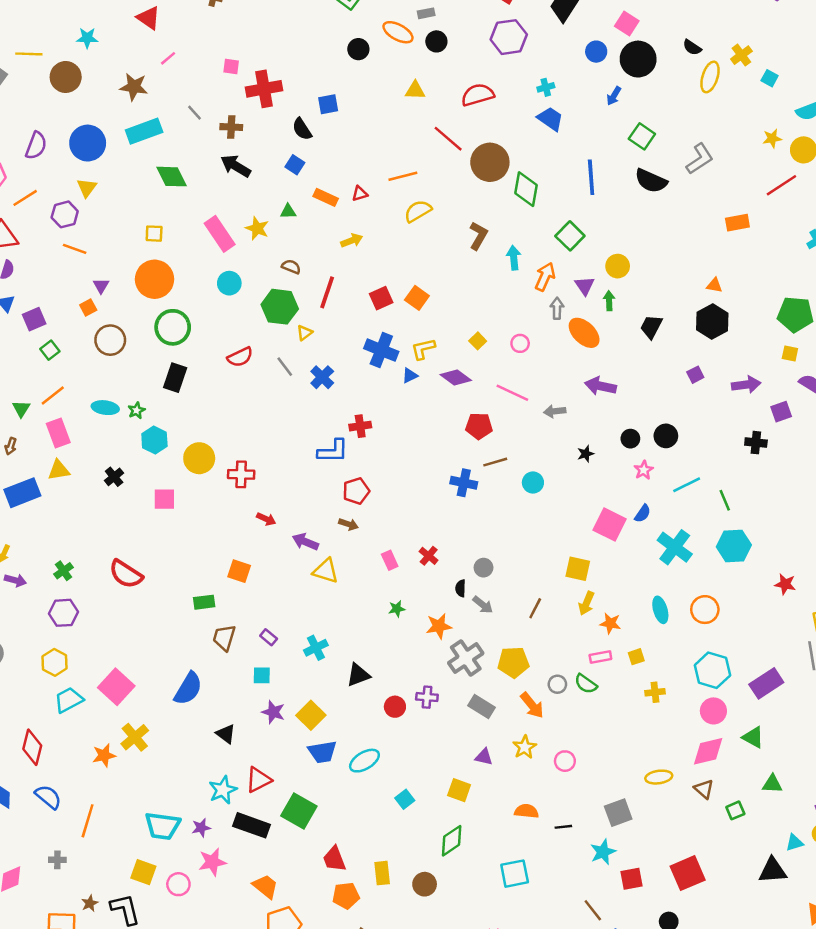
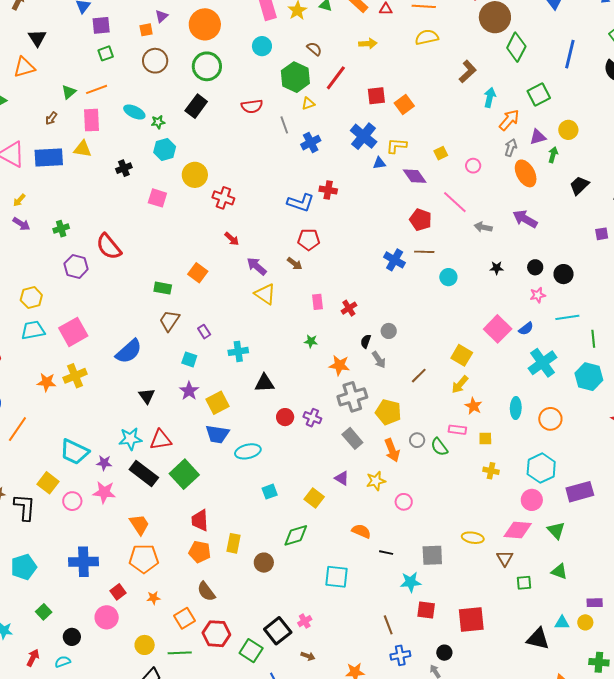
purple triangle: (585, 286) -> (538, 137), turned 30
purple hexagon: (63, 613) -> (76, 266), moved

